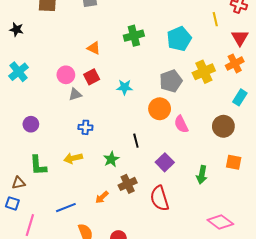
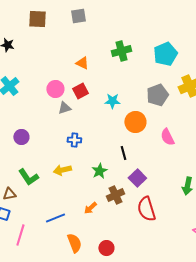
orange circle: (160, 109) -> (135, 122), moved
purple square: (165, 162) -> (137, 178), moved
green L-shape: (38, 165) -> (28, 177), turned -30

